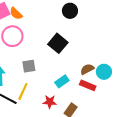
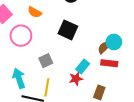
orange semicircle: (16, 13) -> (35, 12), moved
cyan circle: (104, 72) -> (114, 42), moved
red star: (50, 102) -> (76, 79), moved

